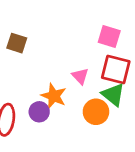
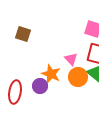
orange circle: (96, 112) -> (78, 77), moved

